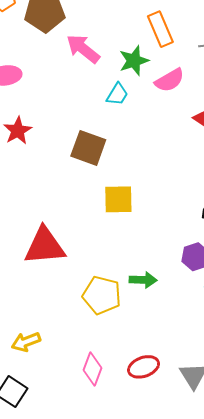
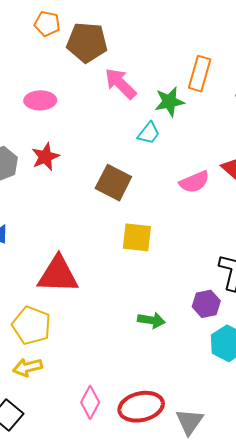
orange rectangle: (160, 29) -> (200, 74), turned 32
pink semicircle: (170, 80) -> (194, 182), moved
yellow pentagon: (102, 295) -> (31, 325), moved
red ellipse: (144, 367) -> (141, 407), size x1.4

